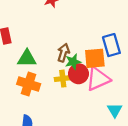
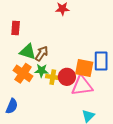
brown arrow: (63, 53) -> (42, 53), moved
green star: (73, 62) -> (41, 71), moved

